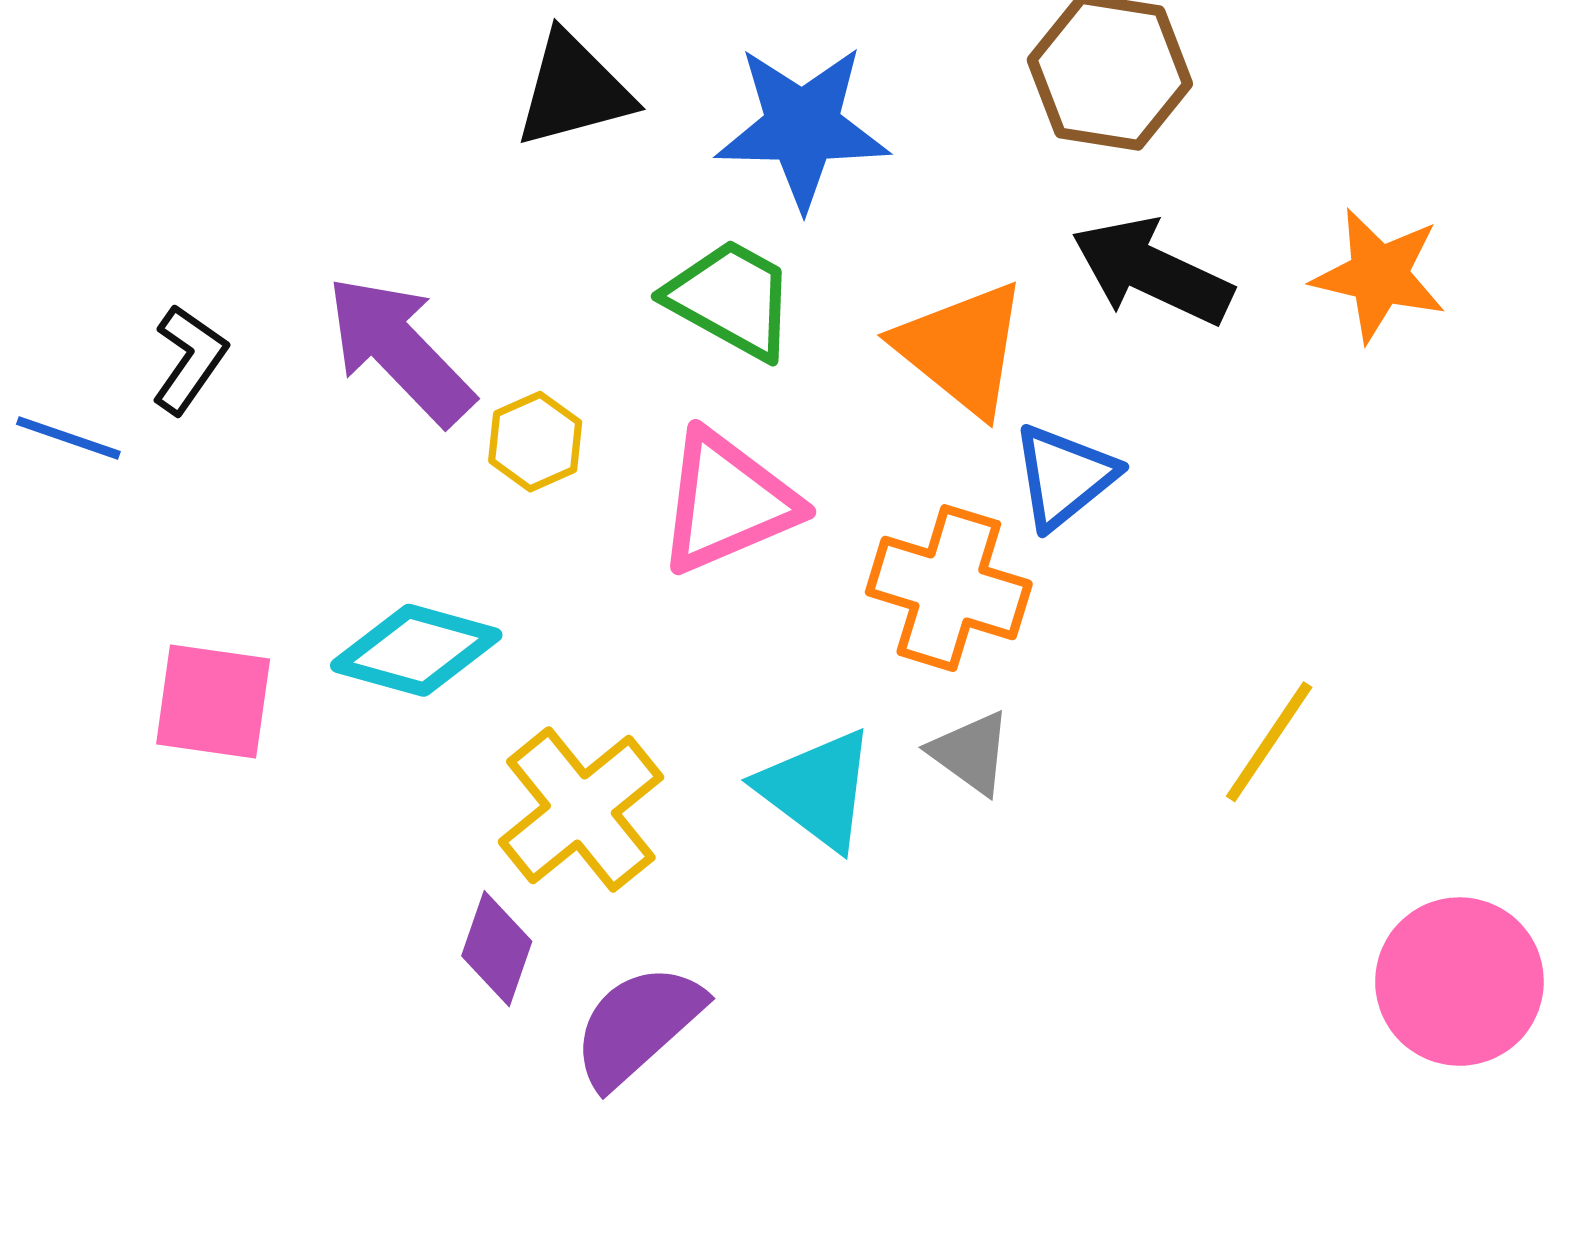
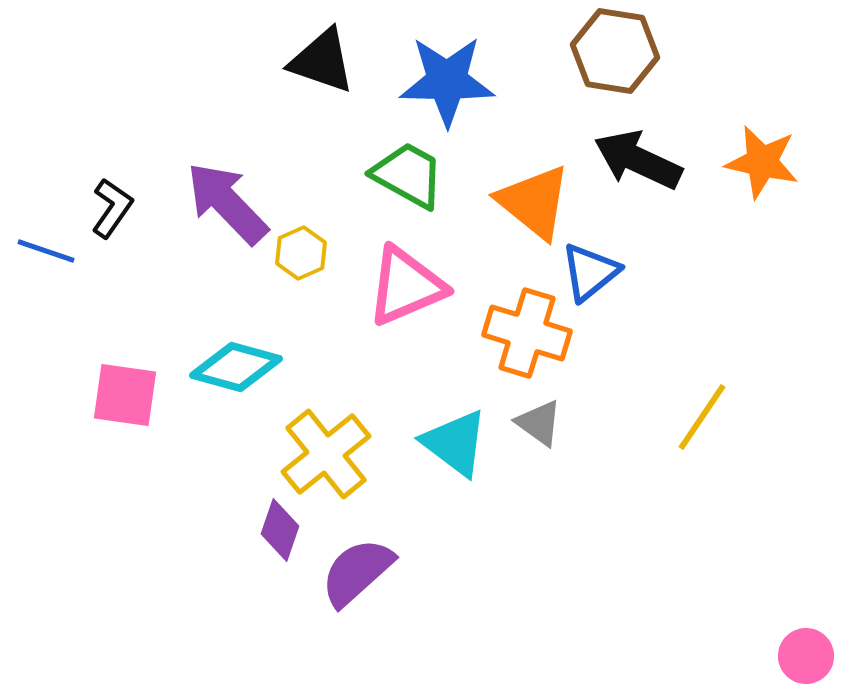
black triangle: (574, 90) -> (322, 61), turned 34
pink circle: (1459, 982) -> (806, 656), moved, size x0.6

